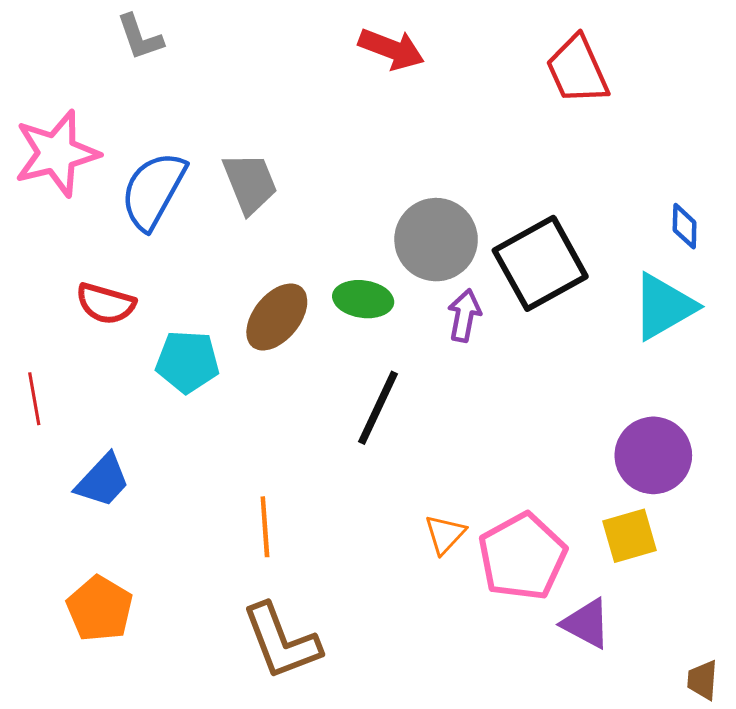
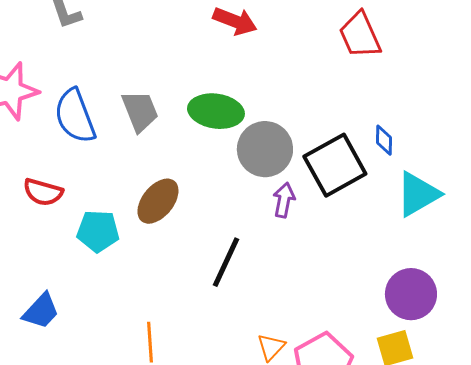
blue semicircle: (153, 190) -> (75, 116), turned -50
blue diamond: (685, 226) -> (384, 140), moved
green ellipse: (363, 299) -> (216, 111), moved, size x1.4

